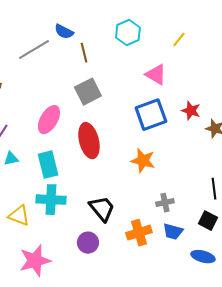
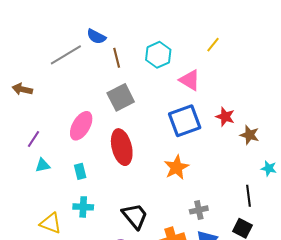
cyan hexagon: (128, 33) -> (158, 55), moved
orange star: (143, 161) -> (177, 167), turned 30
cyan rectangle: (48, 165) -> (80, 171), size x0.6
cyan cross: (51, 200) -> (83, 207), size x0.7

